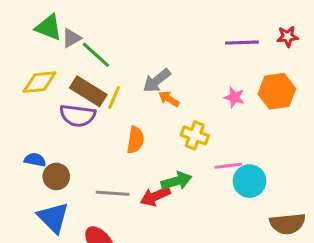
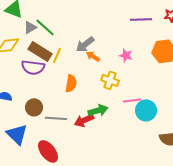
gray triangle: (72, 38) -> (30, 27), moved
pink star: (234, 97) -> (126, 55), moved
brown circle: (56, 176) -> (34, 107), moved

